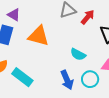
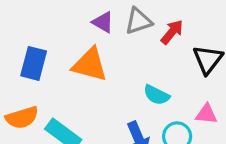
purple triangle: (14, 15) -> (103, 22), moved

